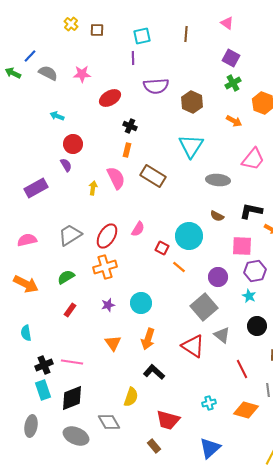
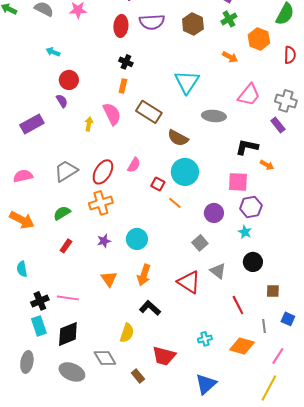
red ellipse: (110, 98) -> (121, 26), moved, turned -55
brown hexagon: (192, 102) -> (193, 24), moved
brown semicircle: (217, 216) -> (178, 138), moved, size x1.5
gray square: (204, 307) -> (200, 243), size x0.6
brown rectangle: (154, 446) -> (138, 376), moved

